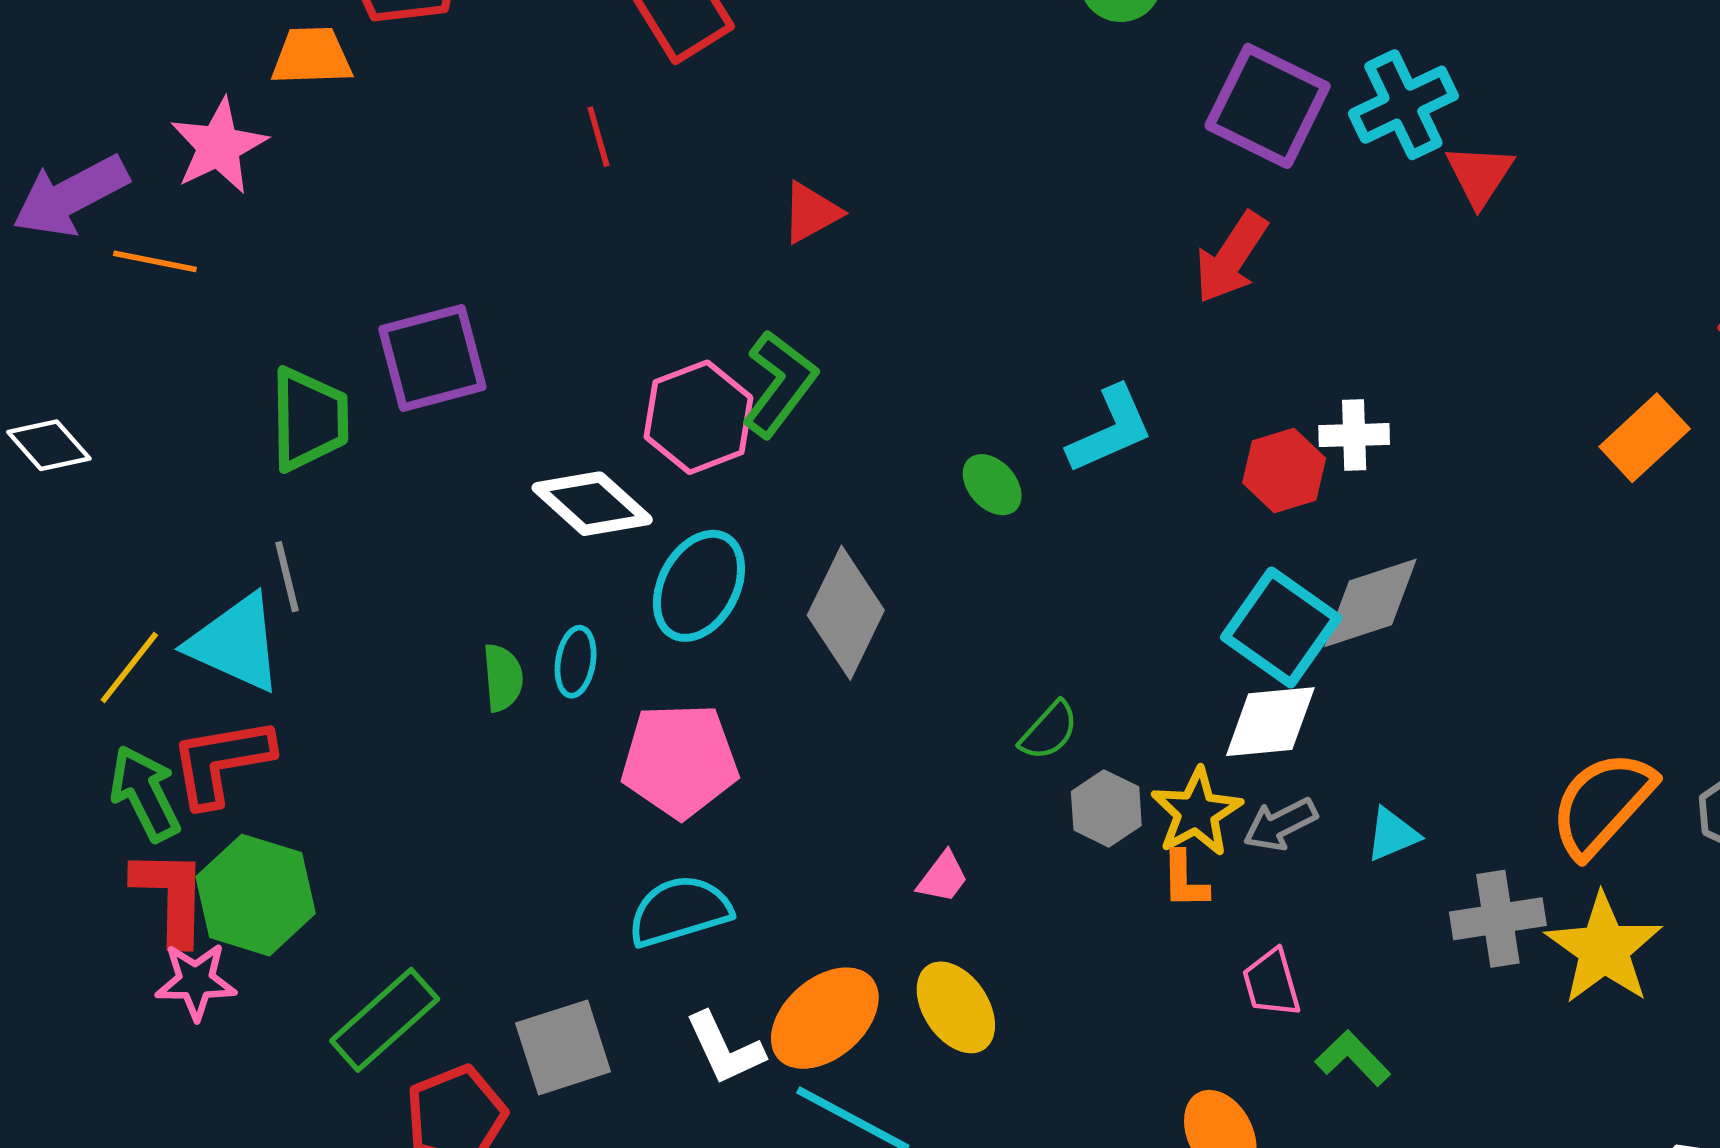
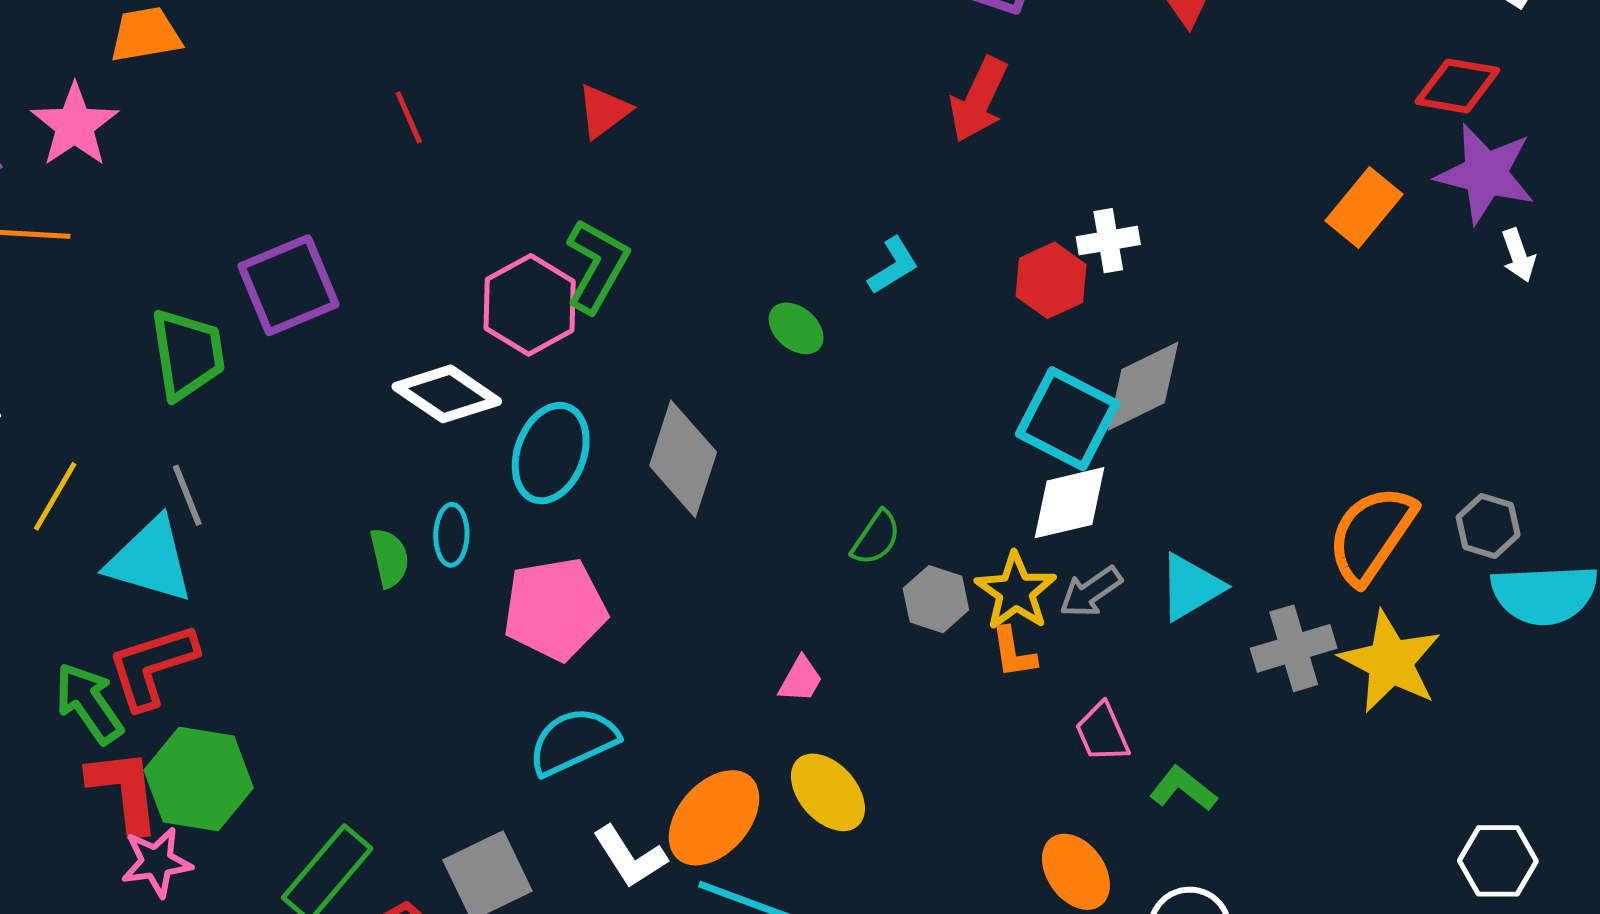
red line: (598, 137) -> (409, 117), moved
cyan L-shape: (1110, 430) -> (893, 266), size x0.7
yellow line: (129, 667) -> (55, 496), moved
cyan triangle: (1392, 834) -> (1191, 587), size x1.4

